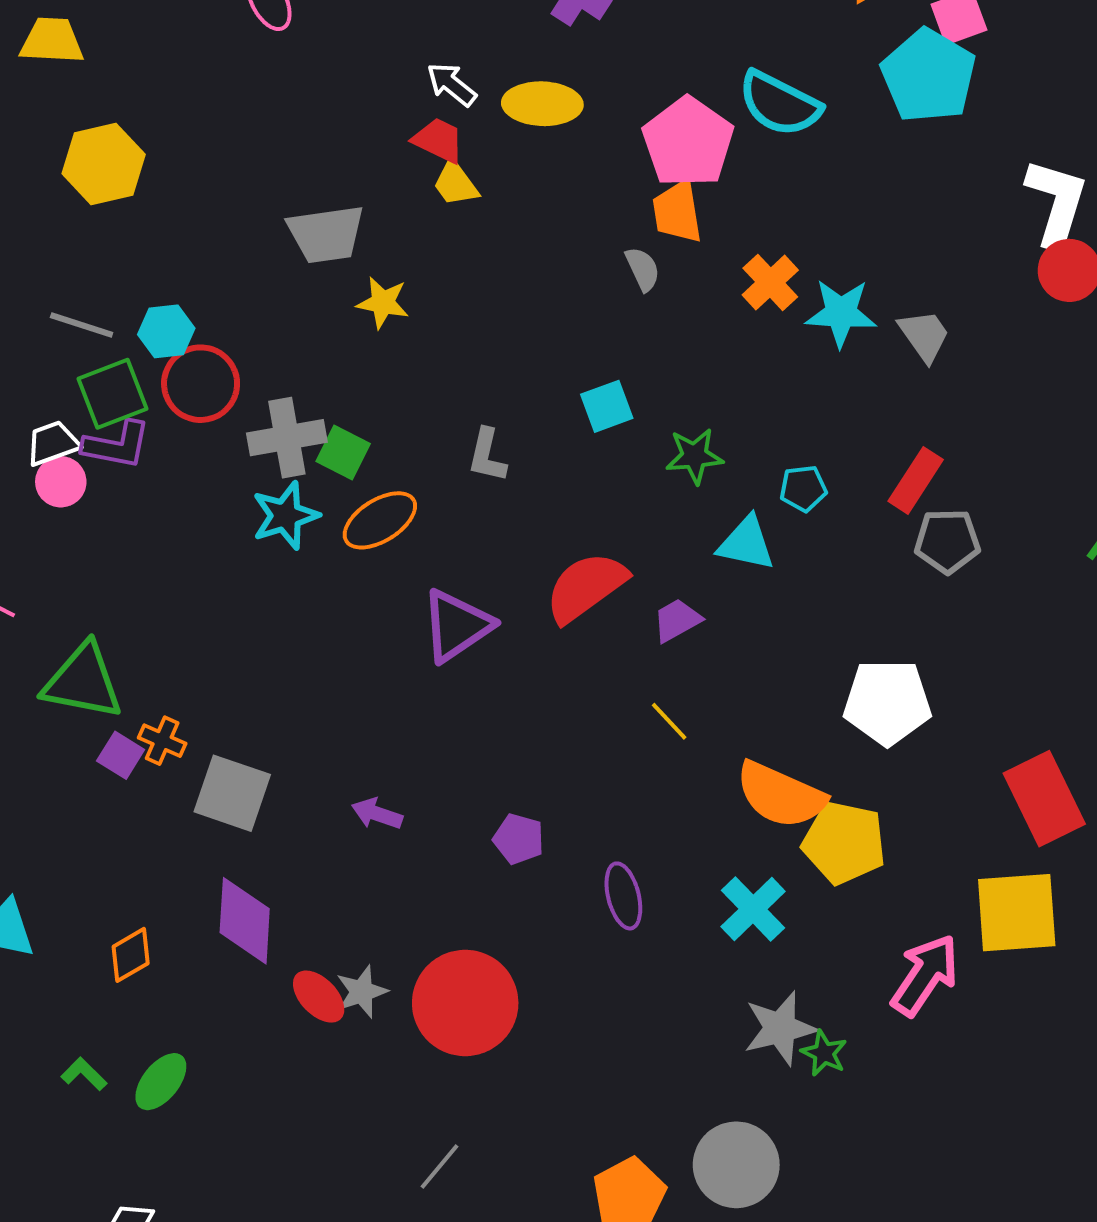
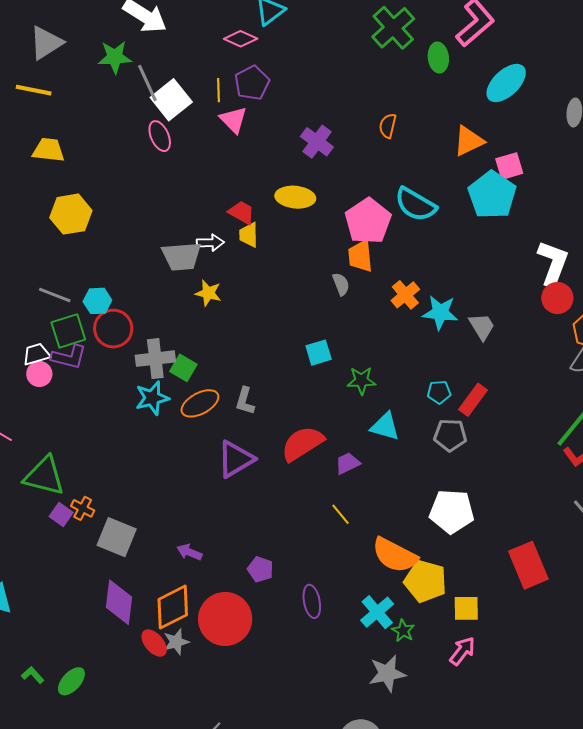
white arrow: (452, 84) -> (210, 243), moved, turned 136
yellow trapezoid: (455, 183) -> (249, 235), turned 32
gray L-shape: (487, 455) -> (245, 401), moved
cyan pentagon: (803, 488) -> (439, 392), moved
gray pentagon: (947, 541) -> (450, 435), moved
yellow square: (1017, 913) -> (466, 608), moved, size x0.6
orange diamond: (131, 955) -> (173, 607), moved, size x1.6
pink arrow: (925, 975) -> (462, 651), size x0.7
red circle: (465, 1003) -> (225, 619), moved
green star: (824, 1053) -> (403, 631), moved

